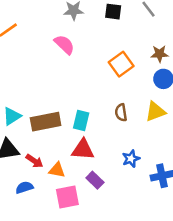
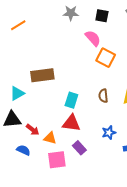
pink semicircle: (64, 45) -> (93, 38), moved
orange square: (121, 64) -> (106, 58), turned -30
brown rectangle: (46, 122) -> (42, 75), moved
blue semicircle: (24, 187) -> (23, 150), turned 40

